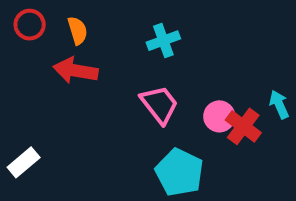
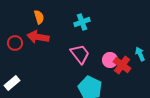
red circle: (30, 25) -> (15, 43), moved

